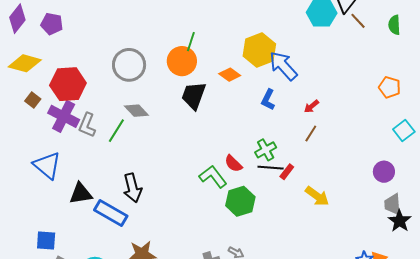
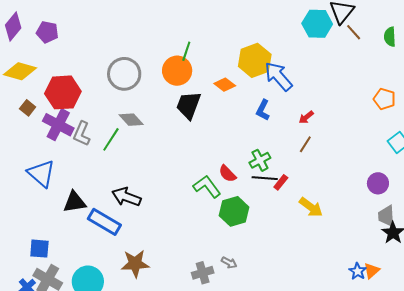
black arrow: (132, 188) -> (126, 197), turned 124

